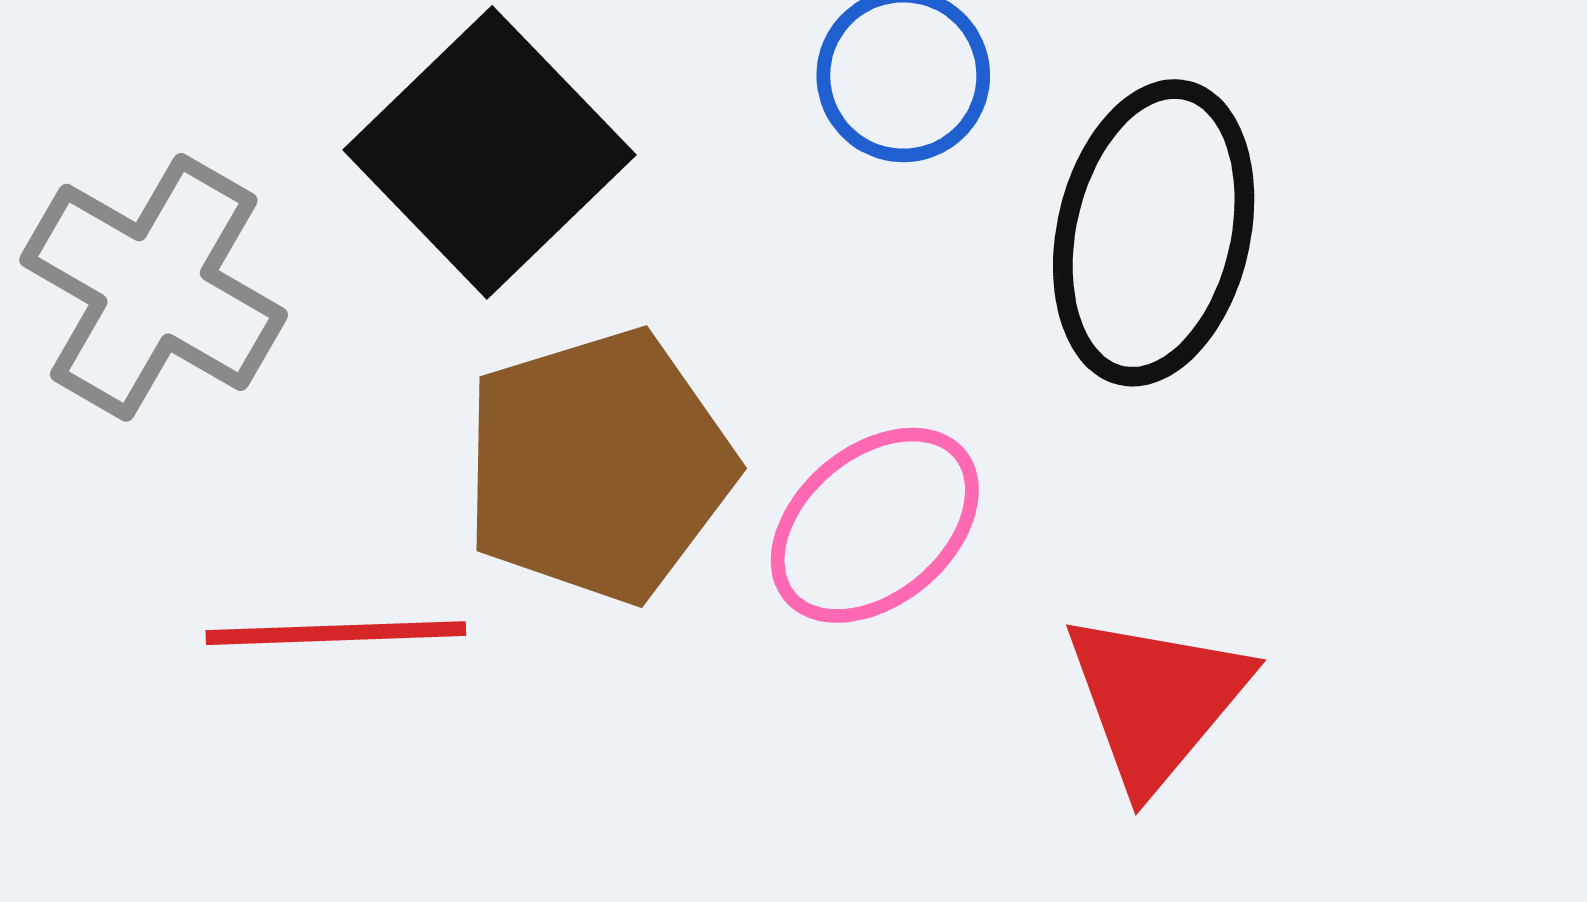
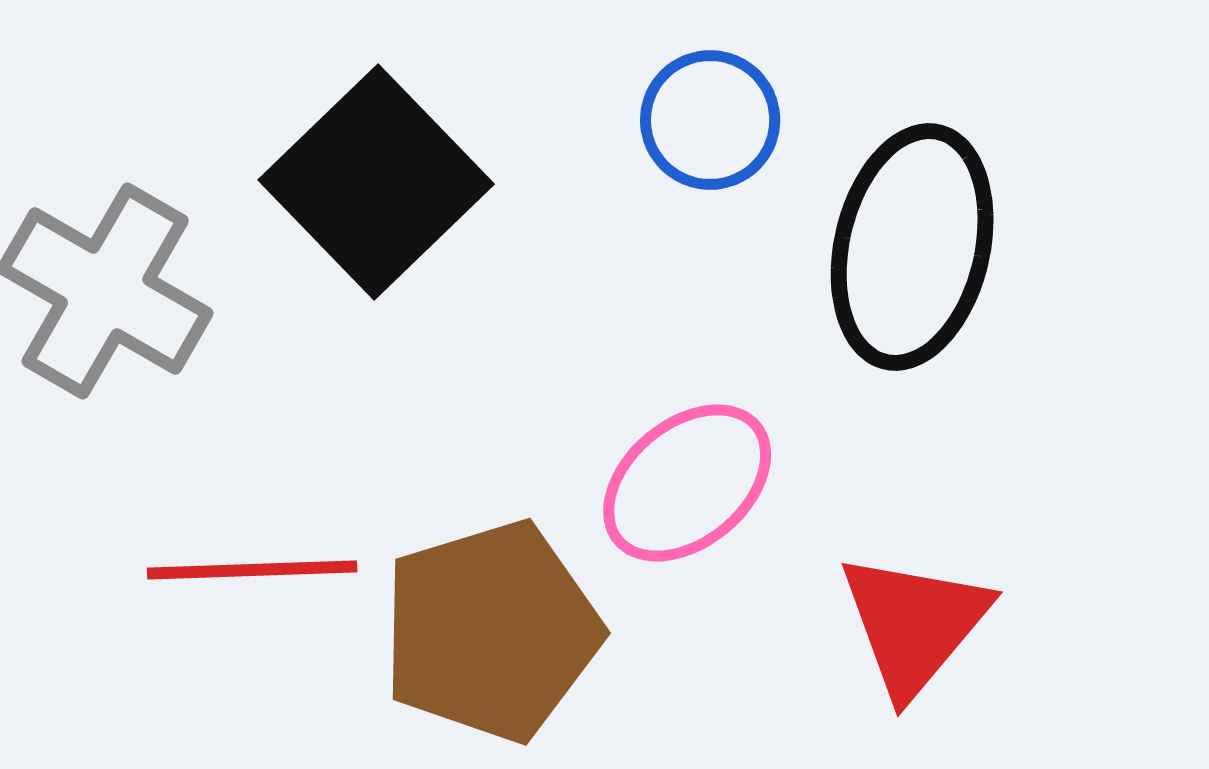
brown pentagon: (598, 466) -> (491, 631), moved

